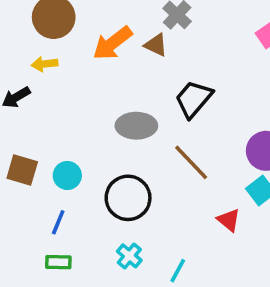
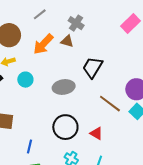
brown line: (191, 162) -> (110, 104), moved
cyan circle: (67, 175) -> (25, 80), moved
red triangle: (229, 220) -> (96, 133), moved

